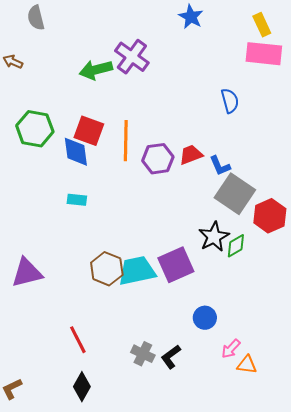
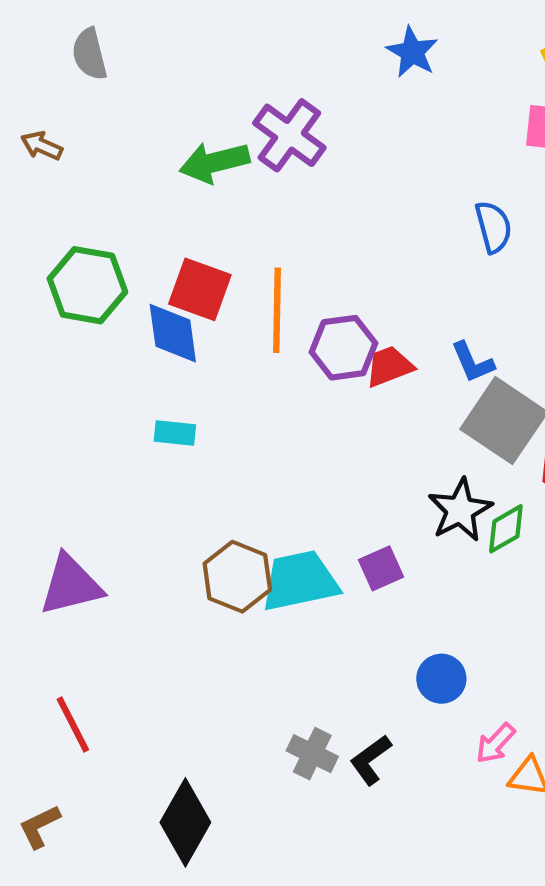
red trapezoid: (191, 155) -> (389, 366), moved
purple square: (176, 265) -> (381, 568), size x0.6
red line: (78, 340) -> (73, 724), moved
black diamond: (82, 387) -> (185, 822), size x1.4

